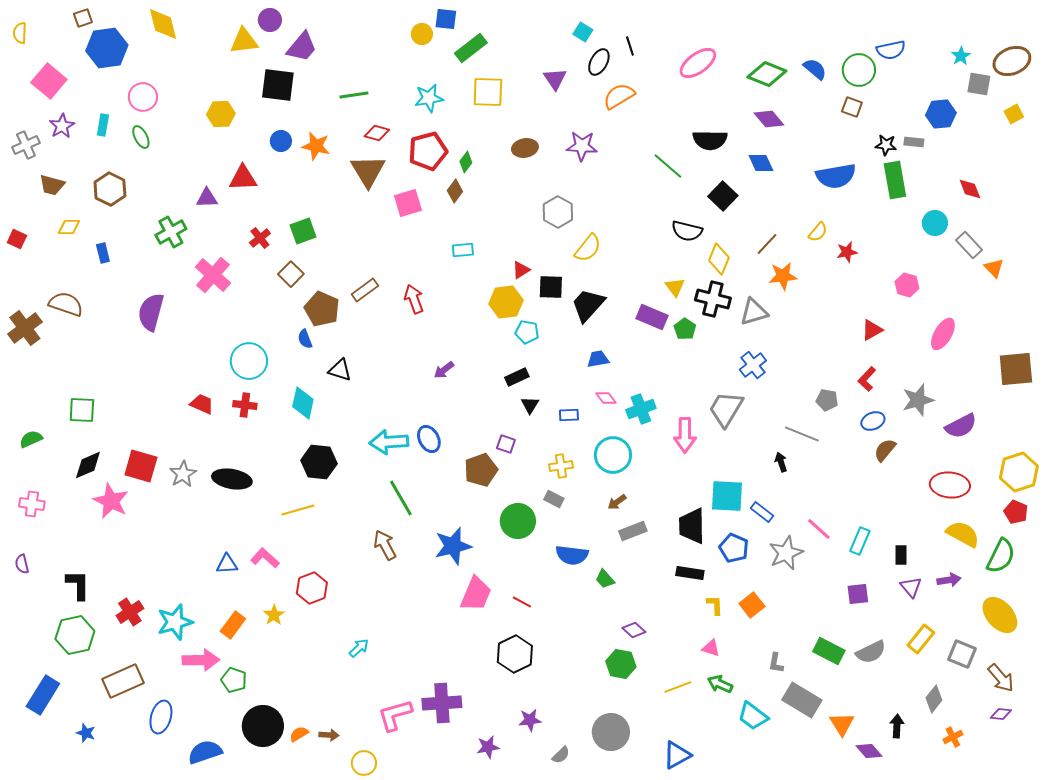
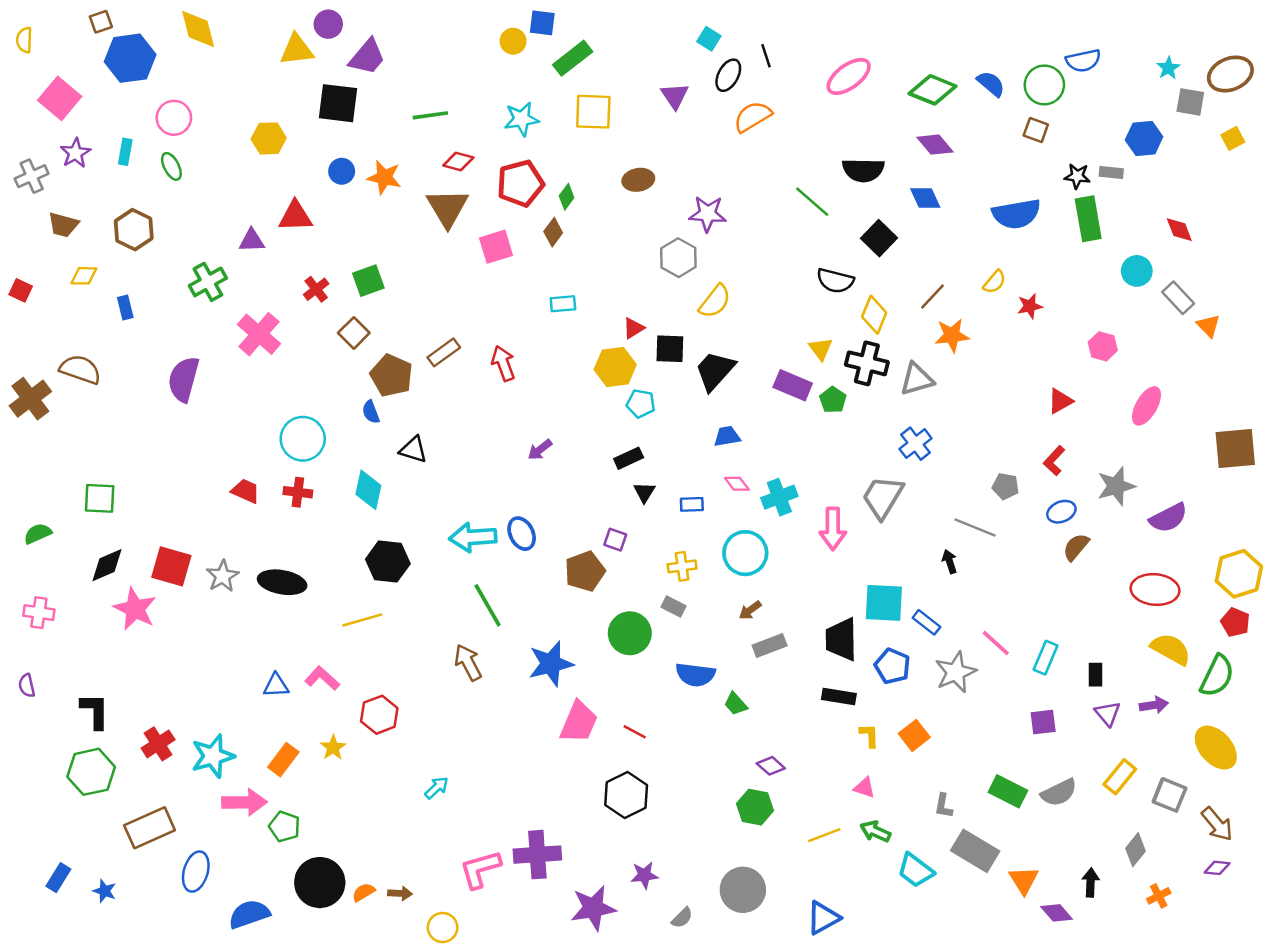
purple star: (582, 146) -> (708, 214), moved
blue rectangle: (43, 695) -> (58, 878), moved, size x0.6
purple star: (488, 747) -> (593, 908), size x1.6

